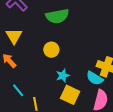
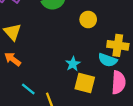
yellow circle: (51, 50) -> (88, 20), moved

